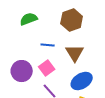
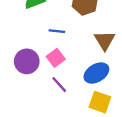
brown triangle: (75, 53) -> (105, 40), moved

